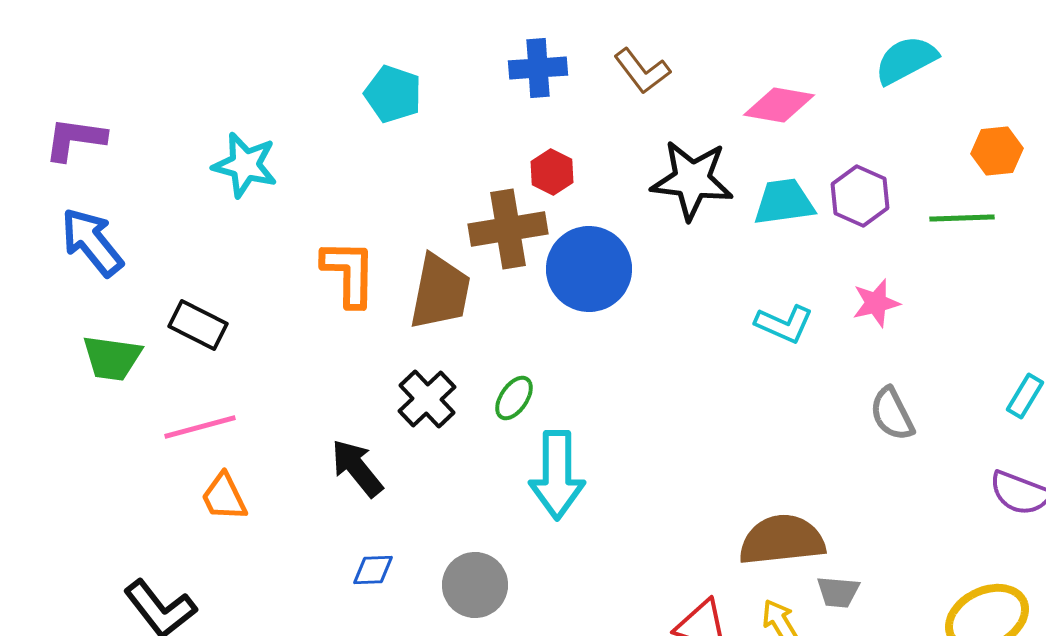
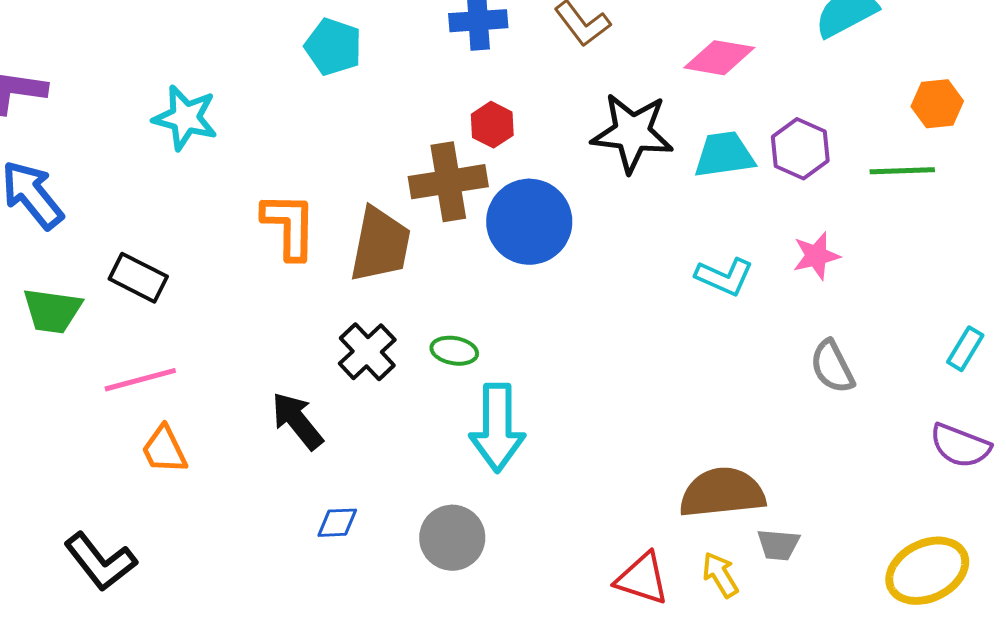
green ellipse: (514, 398) -> (454, 351), turned 66
blue diamond: (373, 570) -> (337, 523), moved
gray circle: (475, 585) -> (452, 538), moved

